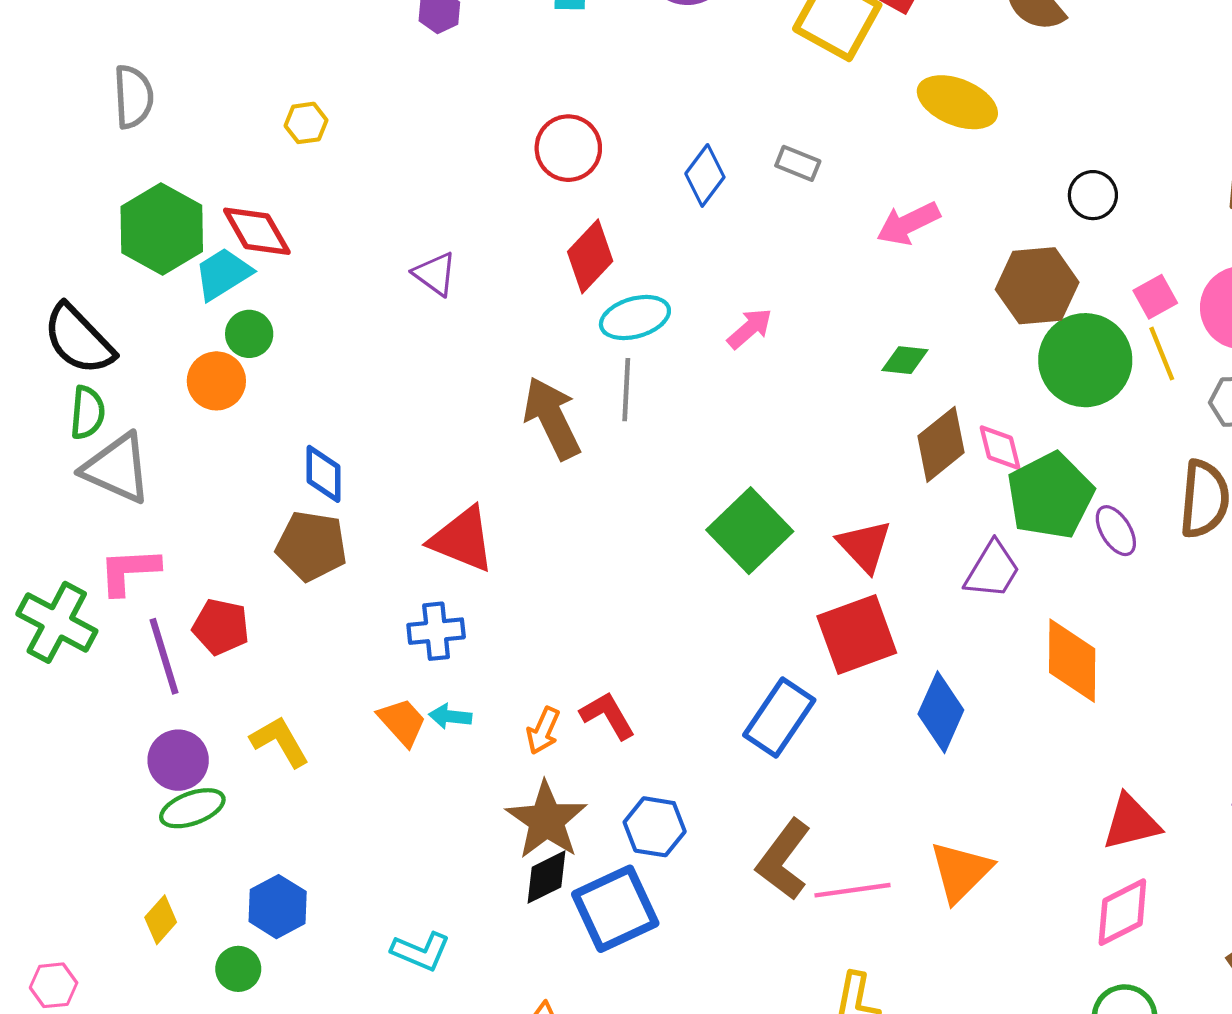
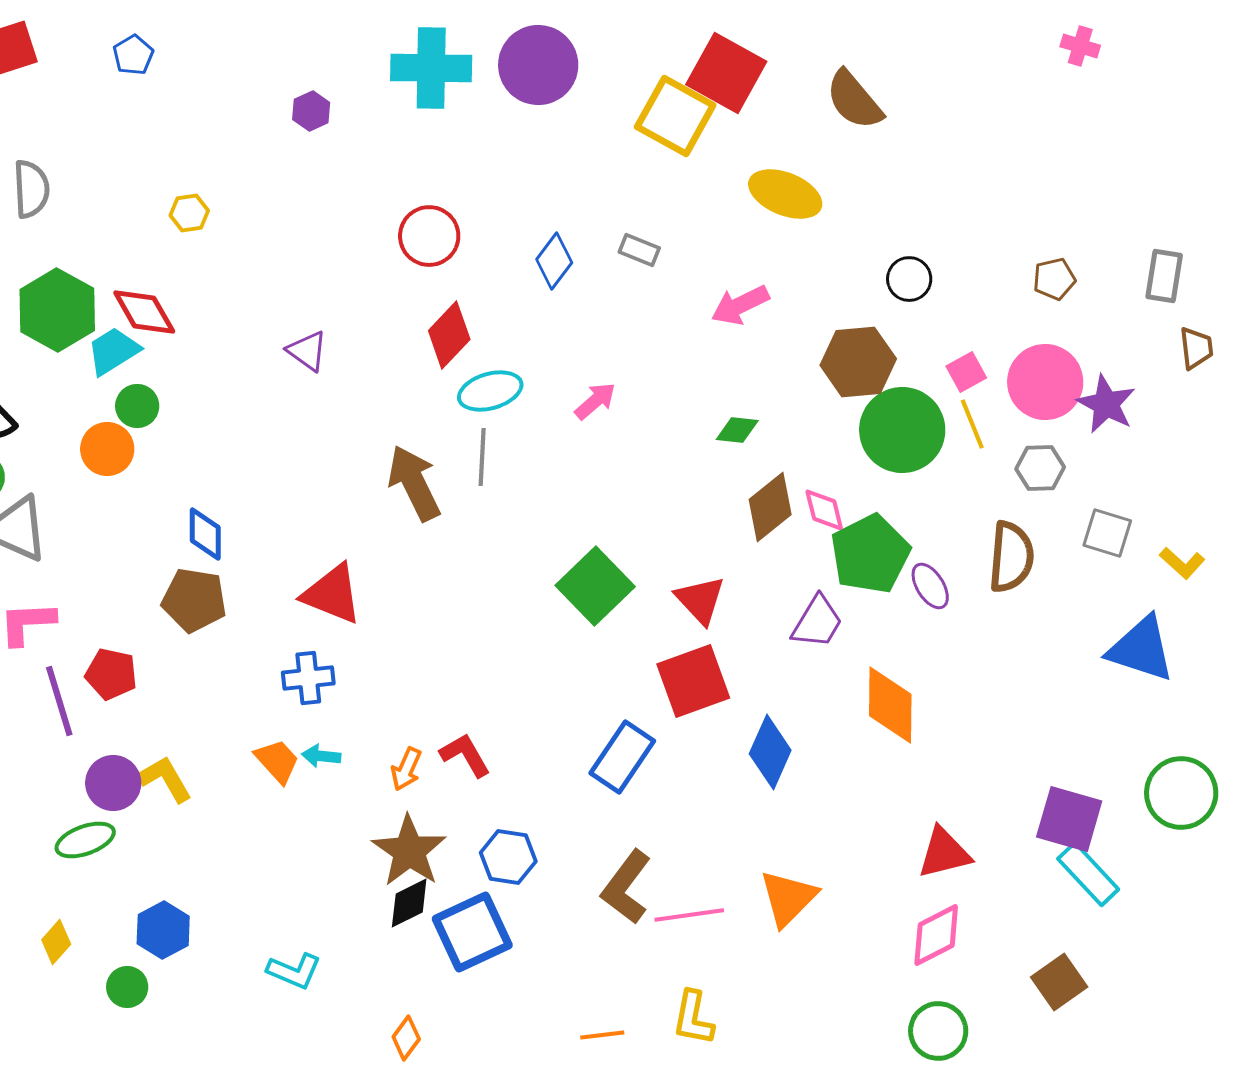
purple circle: (178, 760) -> (113, 783), moved

